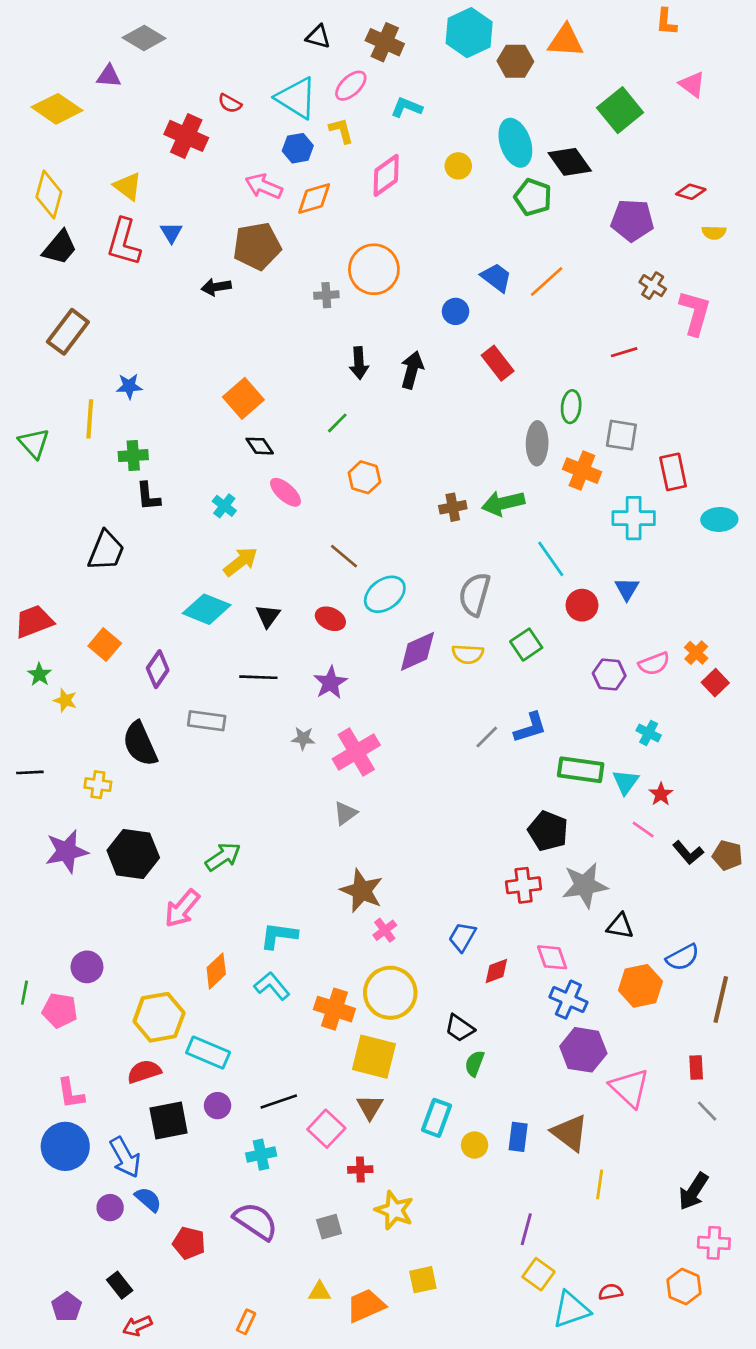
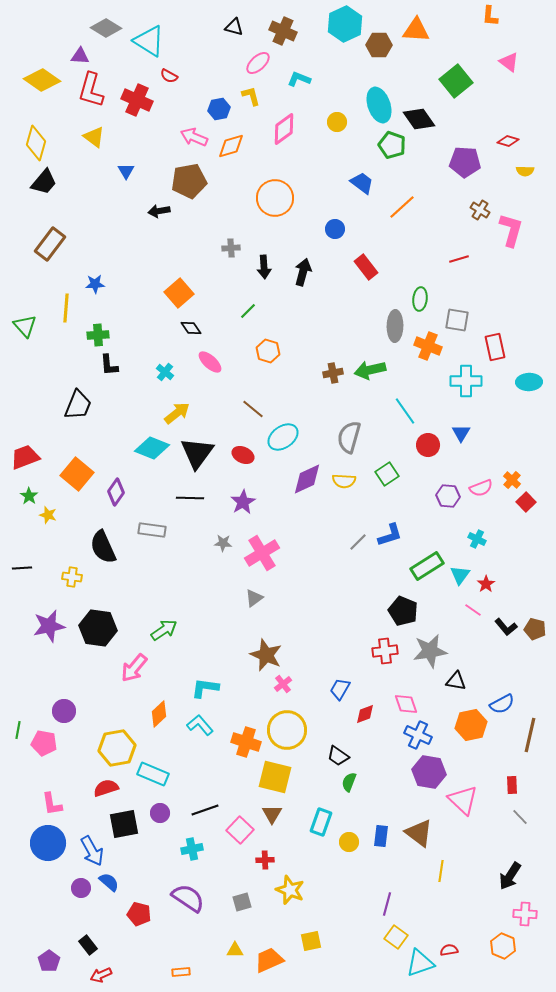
cyan triangle: (296, 98) -> (149, 41), moved
red L-shape: (124, 242) -> (91, 90), moved
blue trapezoid: (496, 277) -> (362, 183), moved
gray cross: (326, 295) -> (231, 248), moved
black triangle: (268, 616) -> (197, 453), size x1.8
orange square: (105, 645) -> (77, 474), size x1.4
green rectangle: (581, 770) -> (427, 566), turned -40
orange rectangle: (246, 1322) -> (181, 972), turned 60

